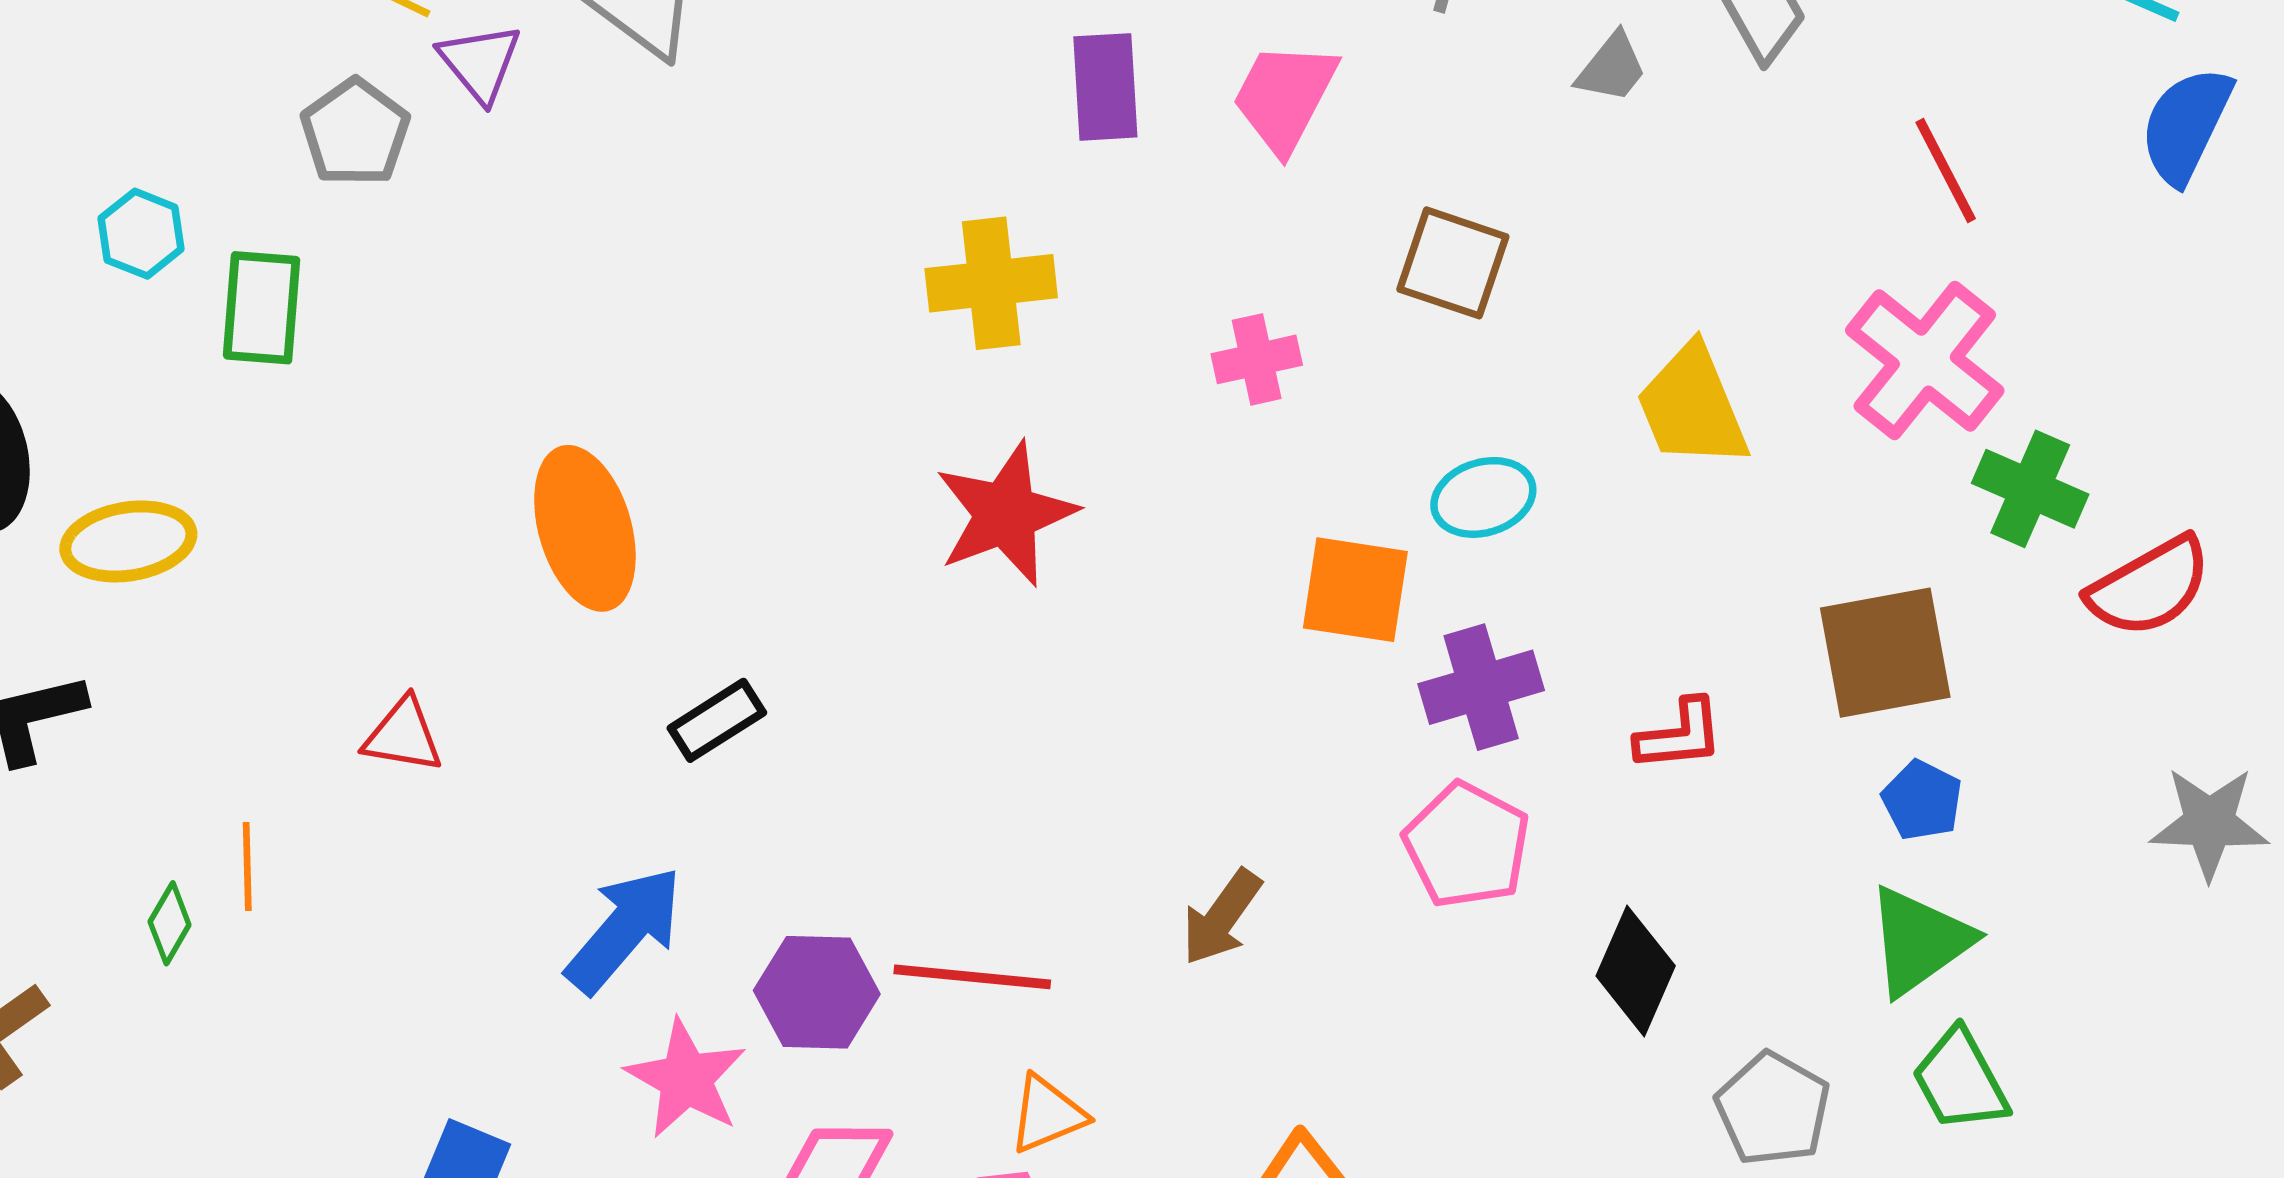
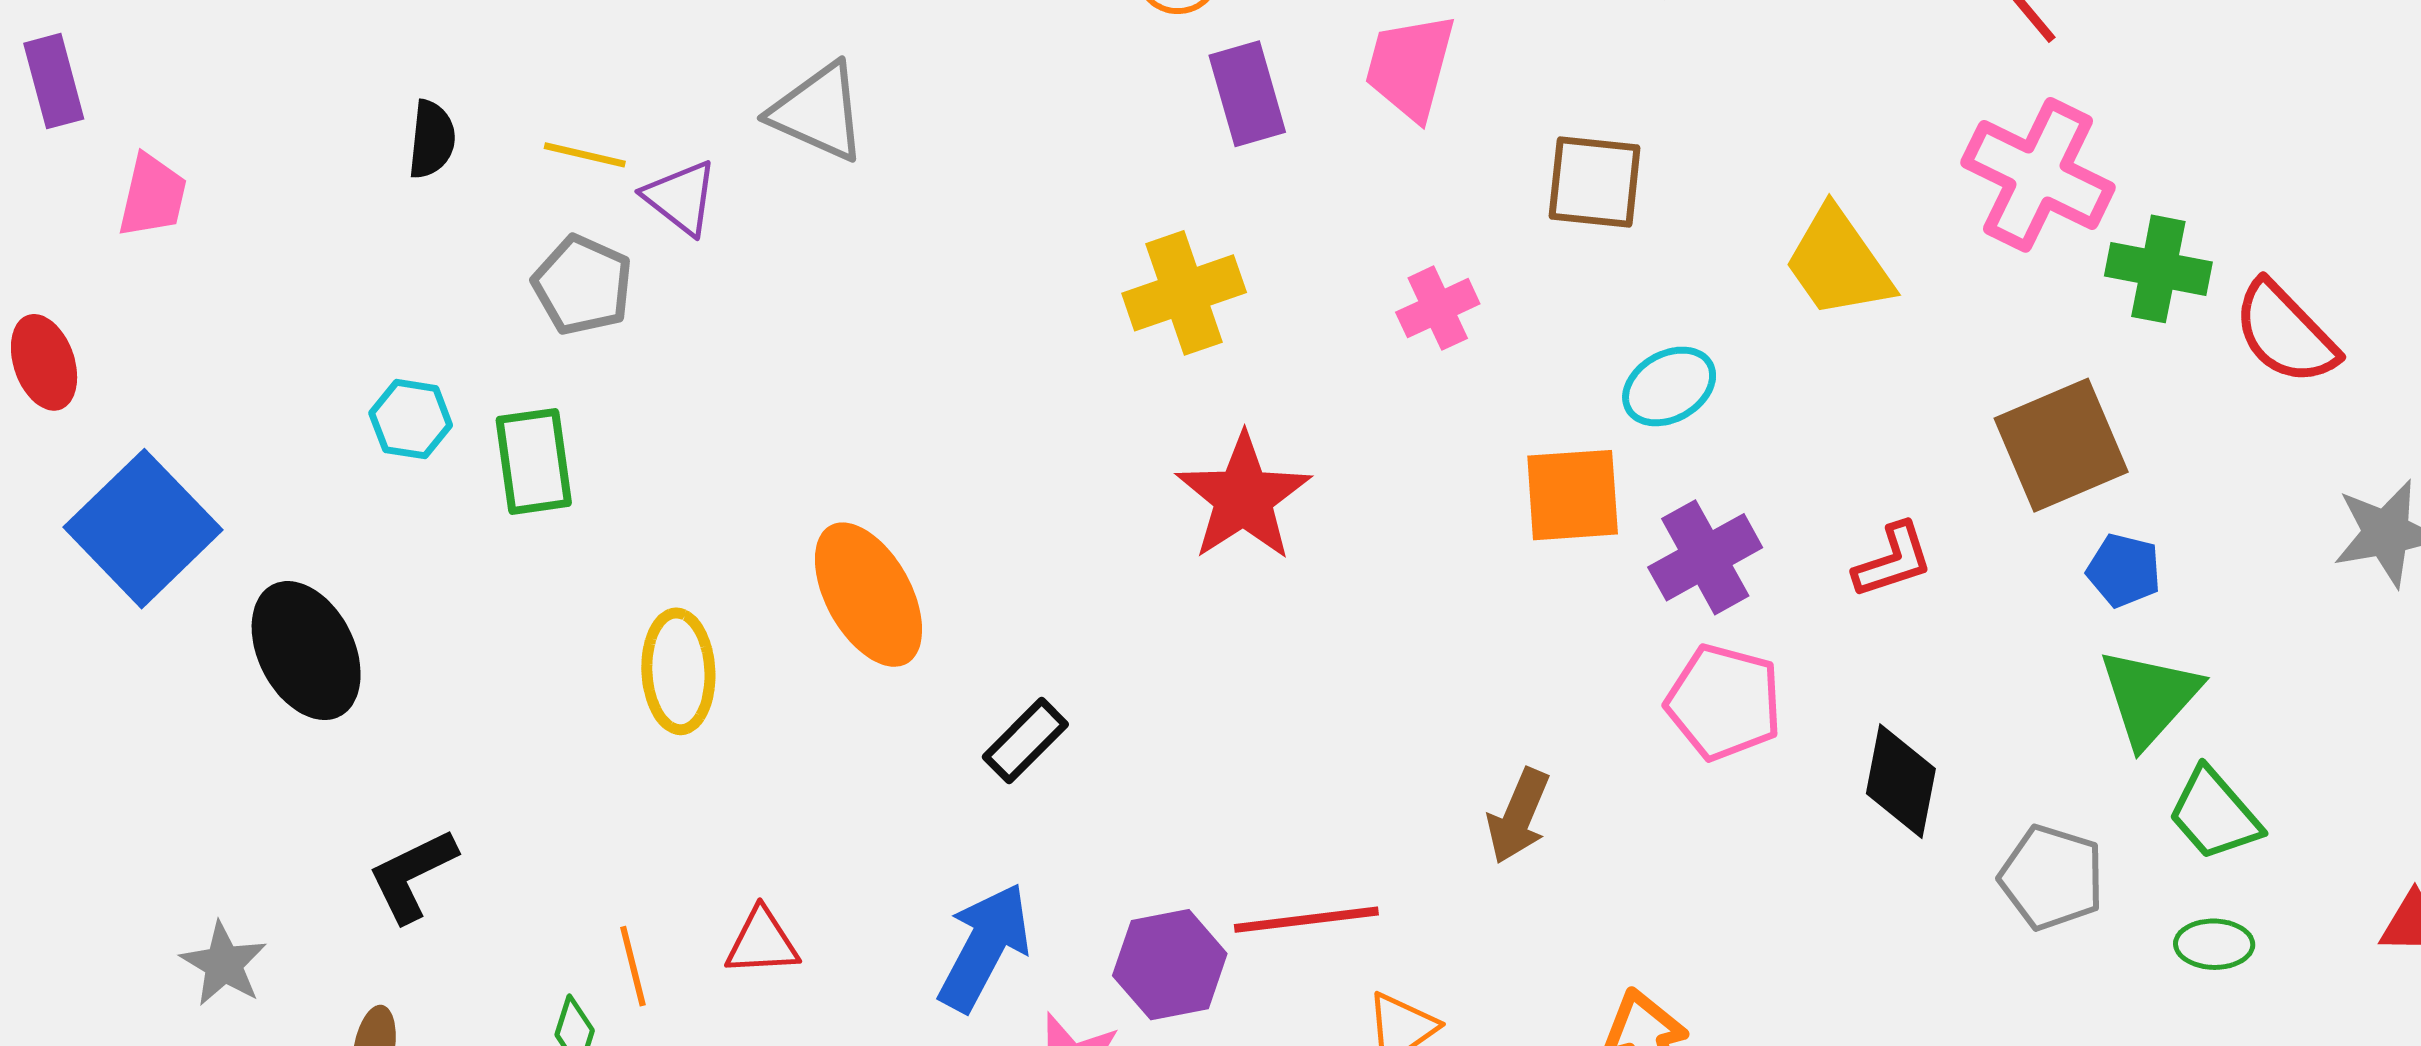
yellow ellipse: (128, 541) -> (678, 671), moved, turned -71
red semicircle: (2149, 587) -> (2285, 333), turned 88
red triangle: (403, 735) -> (762, 942), moved

